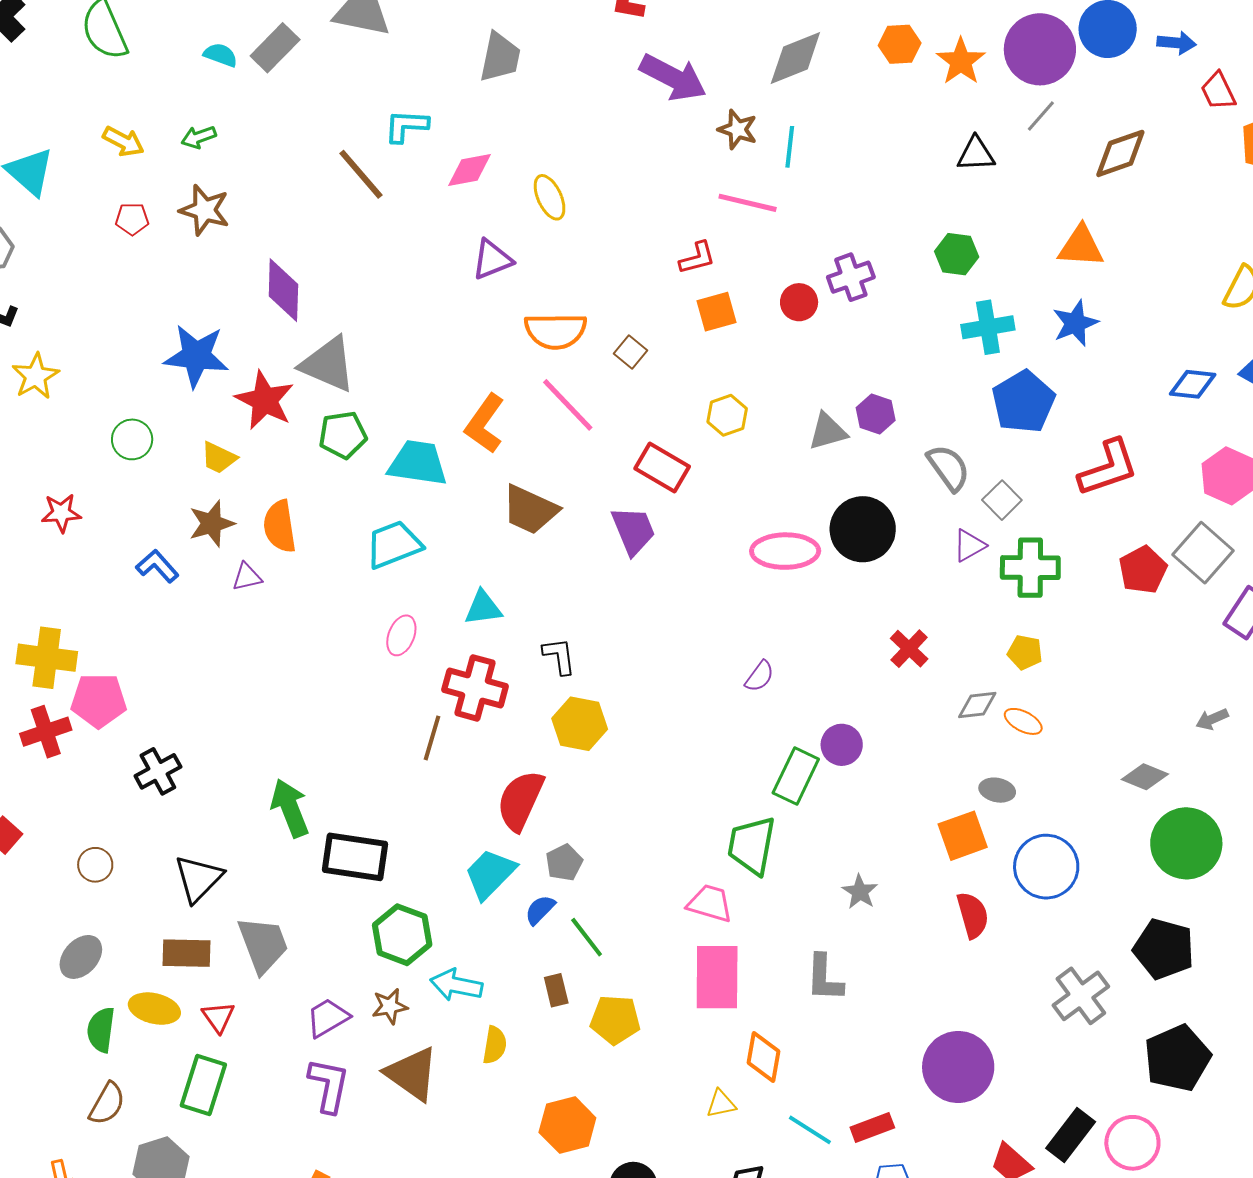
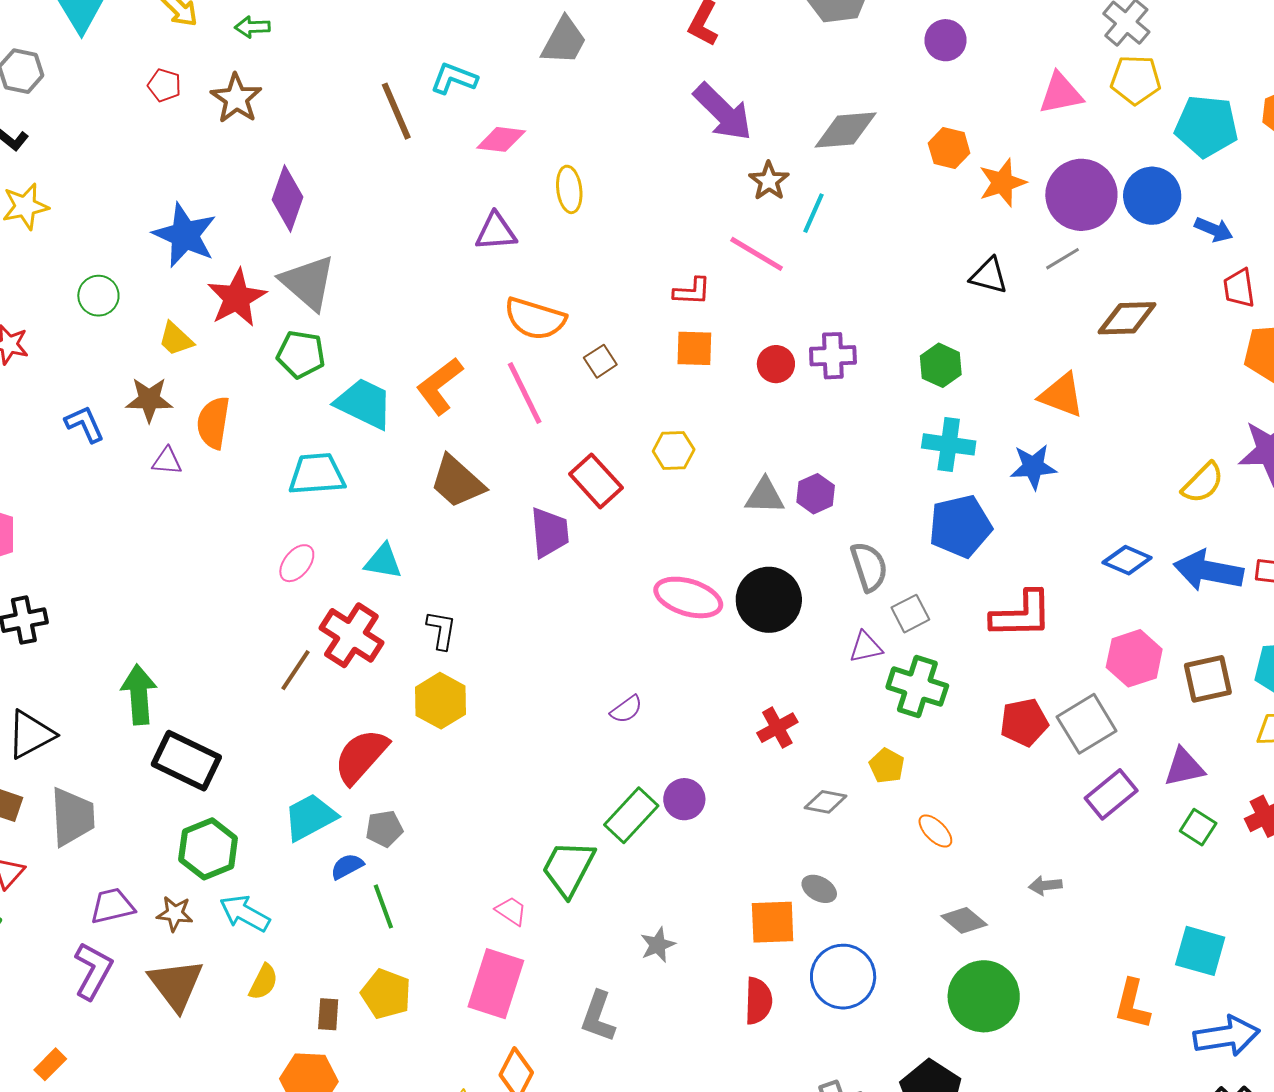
orange ellipse: (1023, 721) -> (935, 831), moved
pink trapezoid: (710, 903) -> (511, 911), size x0.7
brown rectangle: (556, 990) -> (328, 1014), moved

